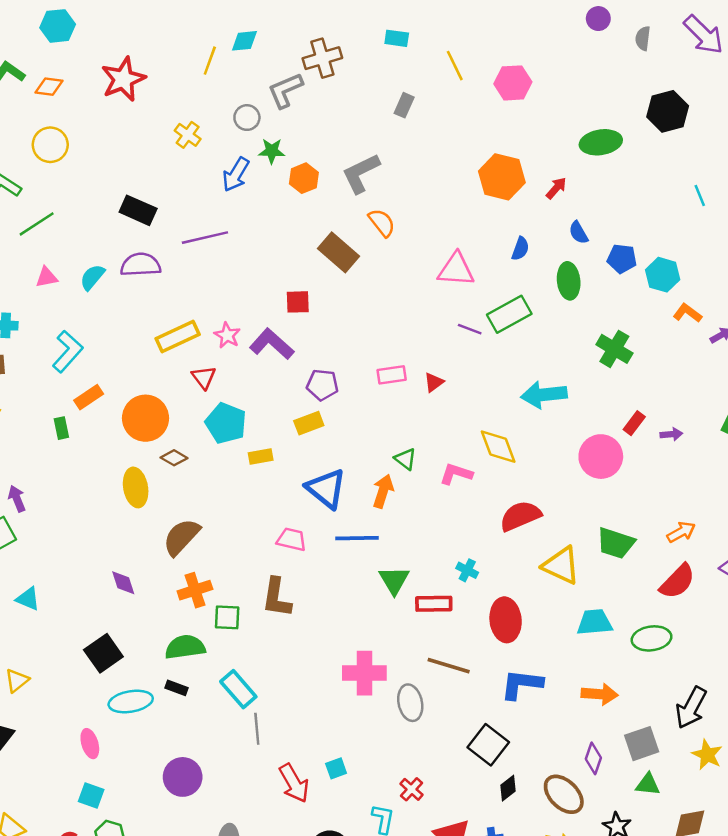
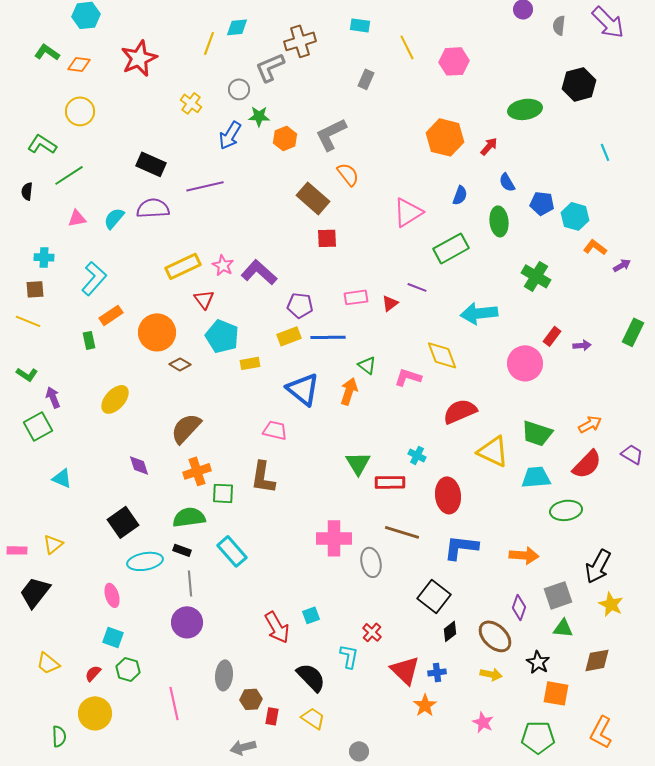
pink triangle: (456, 270) -> (408, 212), turned -36
red square: (298, 302) -> (327, 238), moved
purple line: (470, 329) -> (417, 287), moved
yellow ellipse: (136, 487) -> (115, 399), moved, turned 52
blue line: (357, 538) -> (328, 337), moved
cyan trapezoid: (595, 622) -> (536, 477), moved
gray line: (257, 729) -> (190, 583), moved

